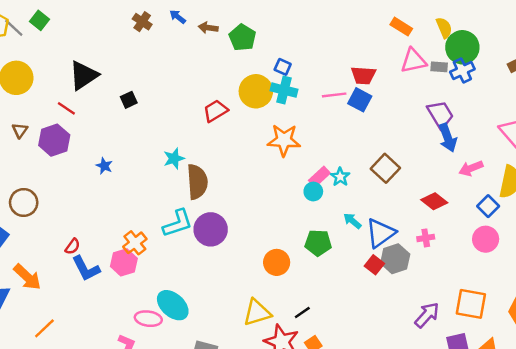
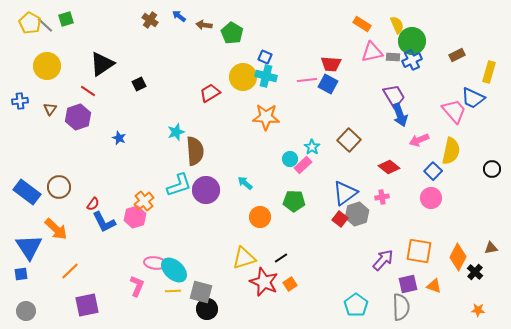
green square: (40, 20) -> (66, 19), turned 35
pink rectangle: (319, 177) -> (303, 165), moved
brown circle: (24, 202) -> (59, 187), moved
cyan arrow: (352, 221) -> (245, 183), moved
cyan ellipse: (173, 305) -> (174, 270), moved

